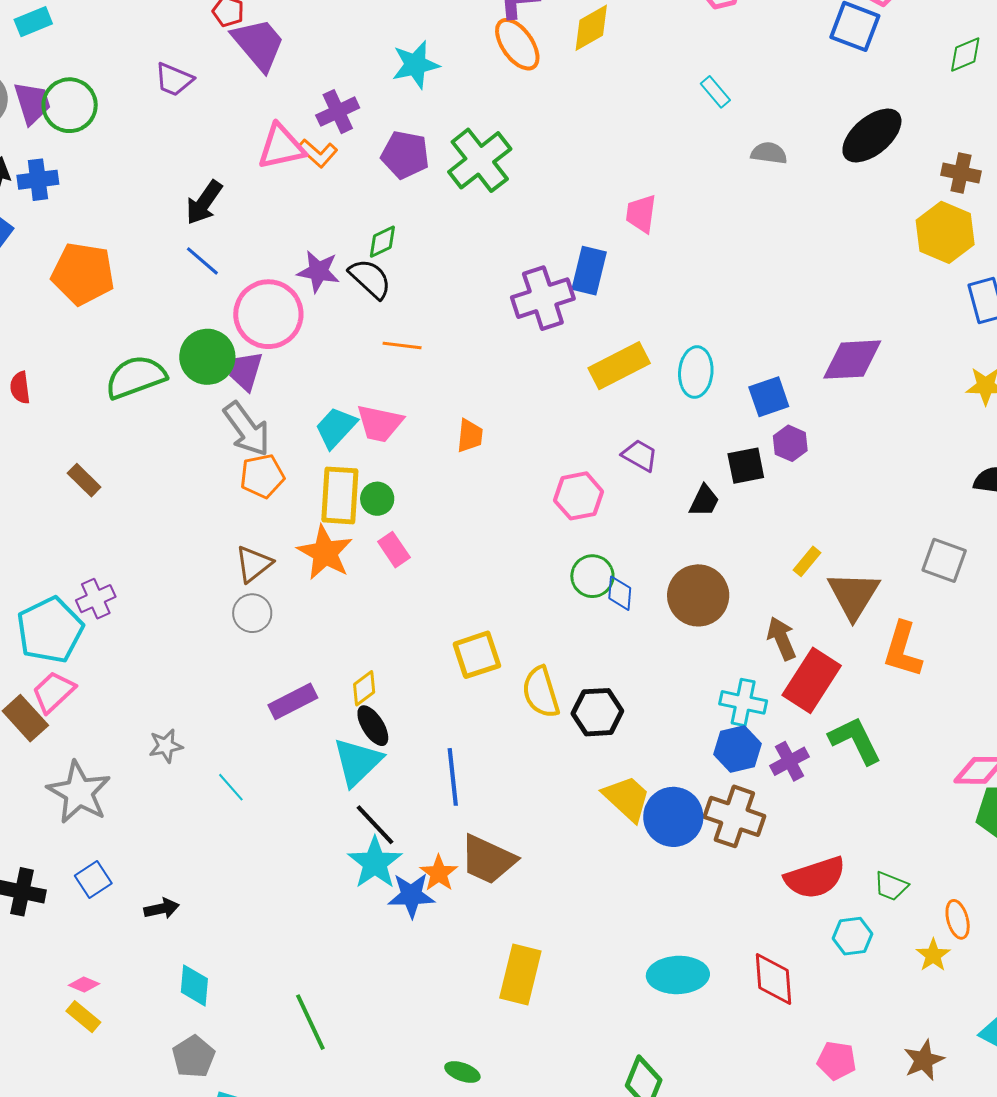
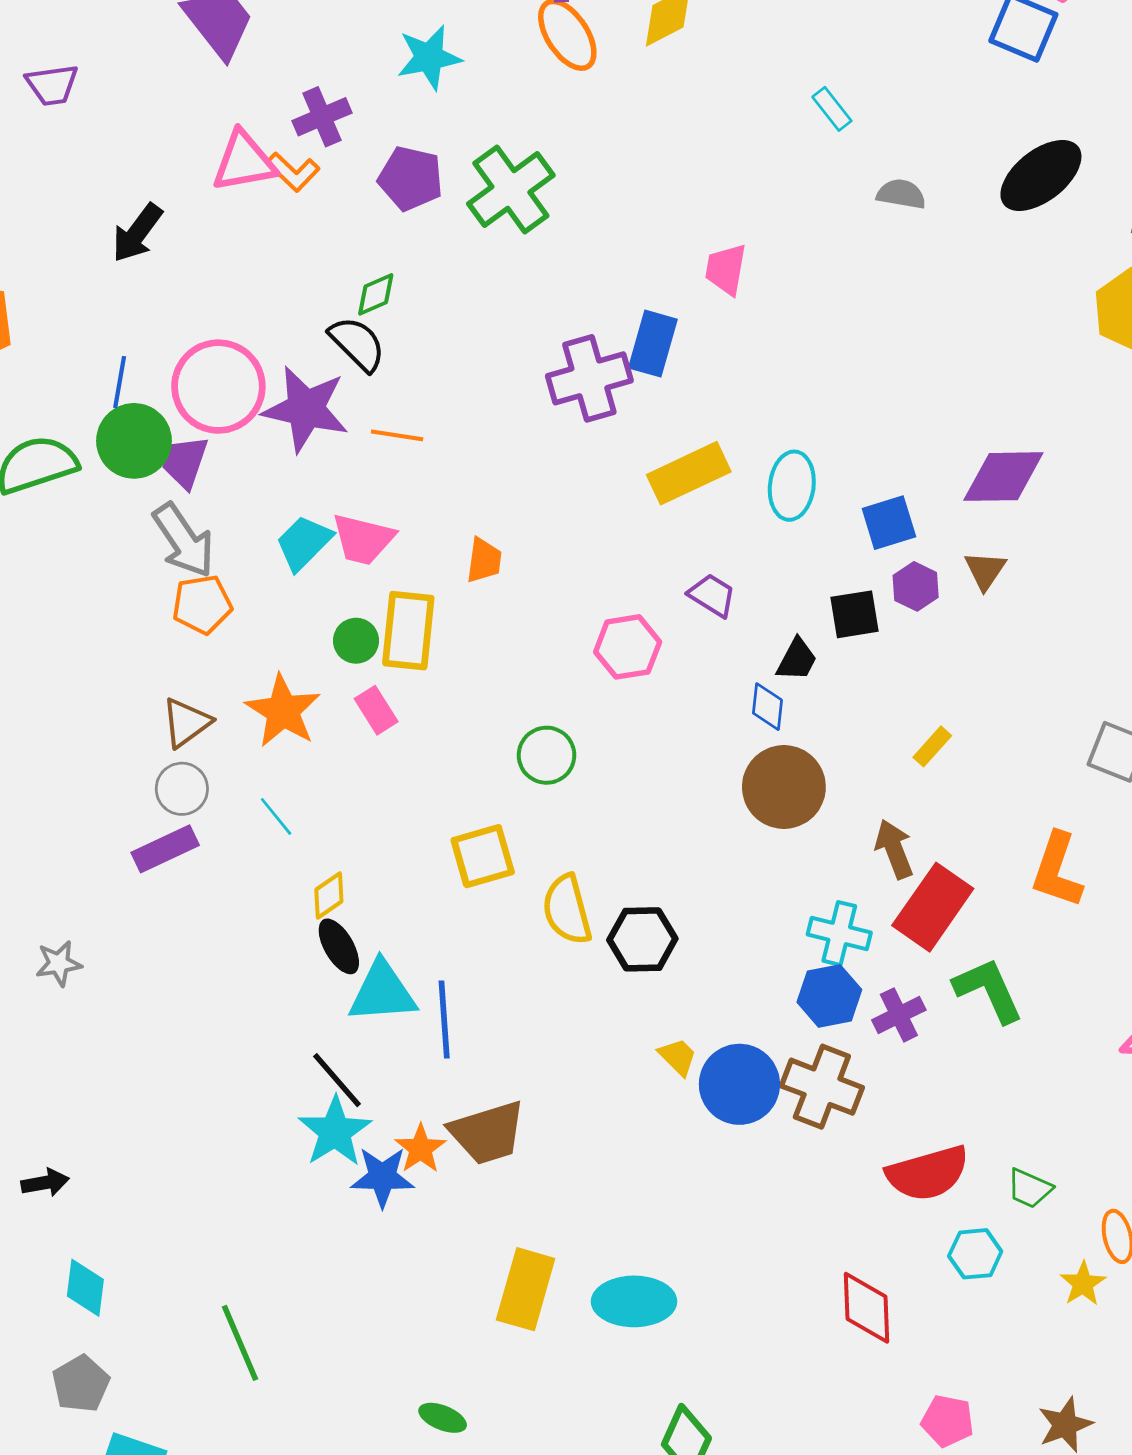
purple trapezoid: (174, 79) -> (52, 85), moved, turned -33
blue line: (202, 261) -> (120, 382), moved, turned 57
purple star: (318, 271) -> (306, 409), moved, size x1.5
yellow rectangle: (340, 495) -> (408, 631), moved
green circle: (592, 576) -> (546, 755), moved
blue diamond: (620, 593) -> (767, 707), moved
brown triangle: (854, 595) -> (985, 570), moved, size x0.6
purple rectangle: (293, 701) -> (165, 849), moved
cyan triangle: (357, 762) -> (382, 992), moved, turned 38
cyan line: (231, 787) -> (276, 816), moved
yellow trapezoid: (627, 798) -> (678, 1057), size x0.6
brown trapezoid: (488, 860) -> (487, 1133), turned -44
cyan ellipse: (678, 975) -> (634, 1301), moved

